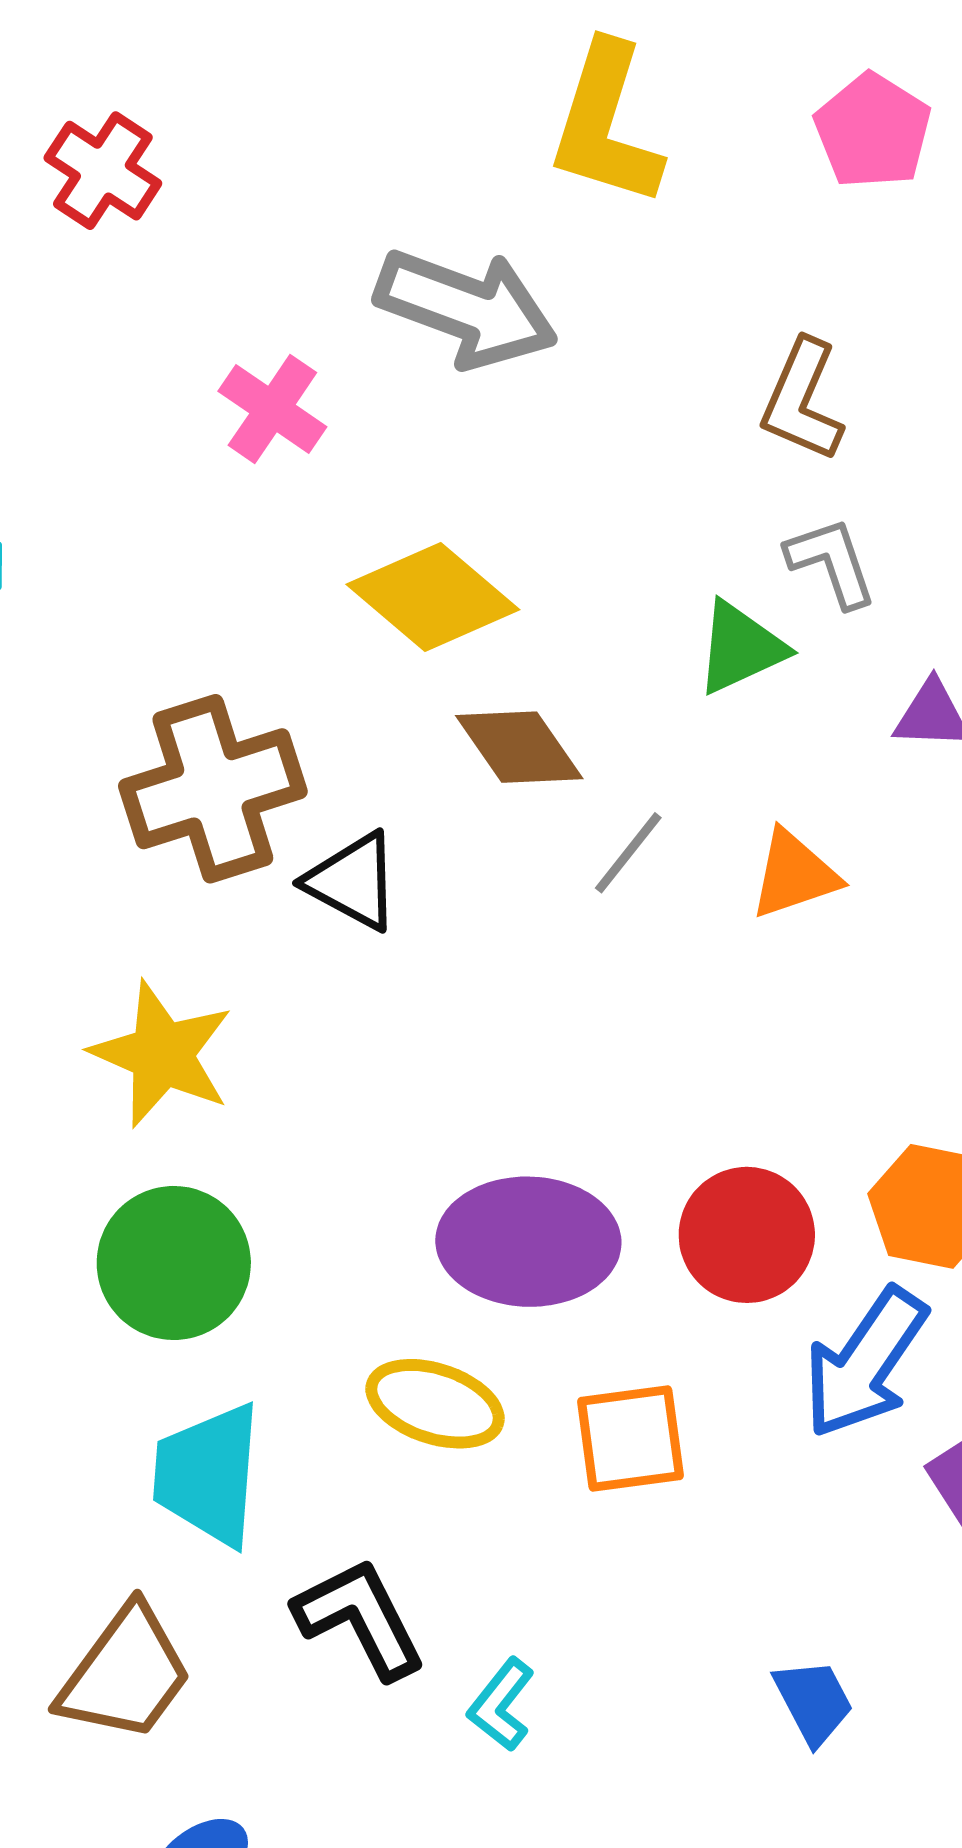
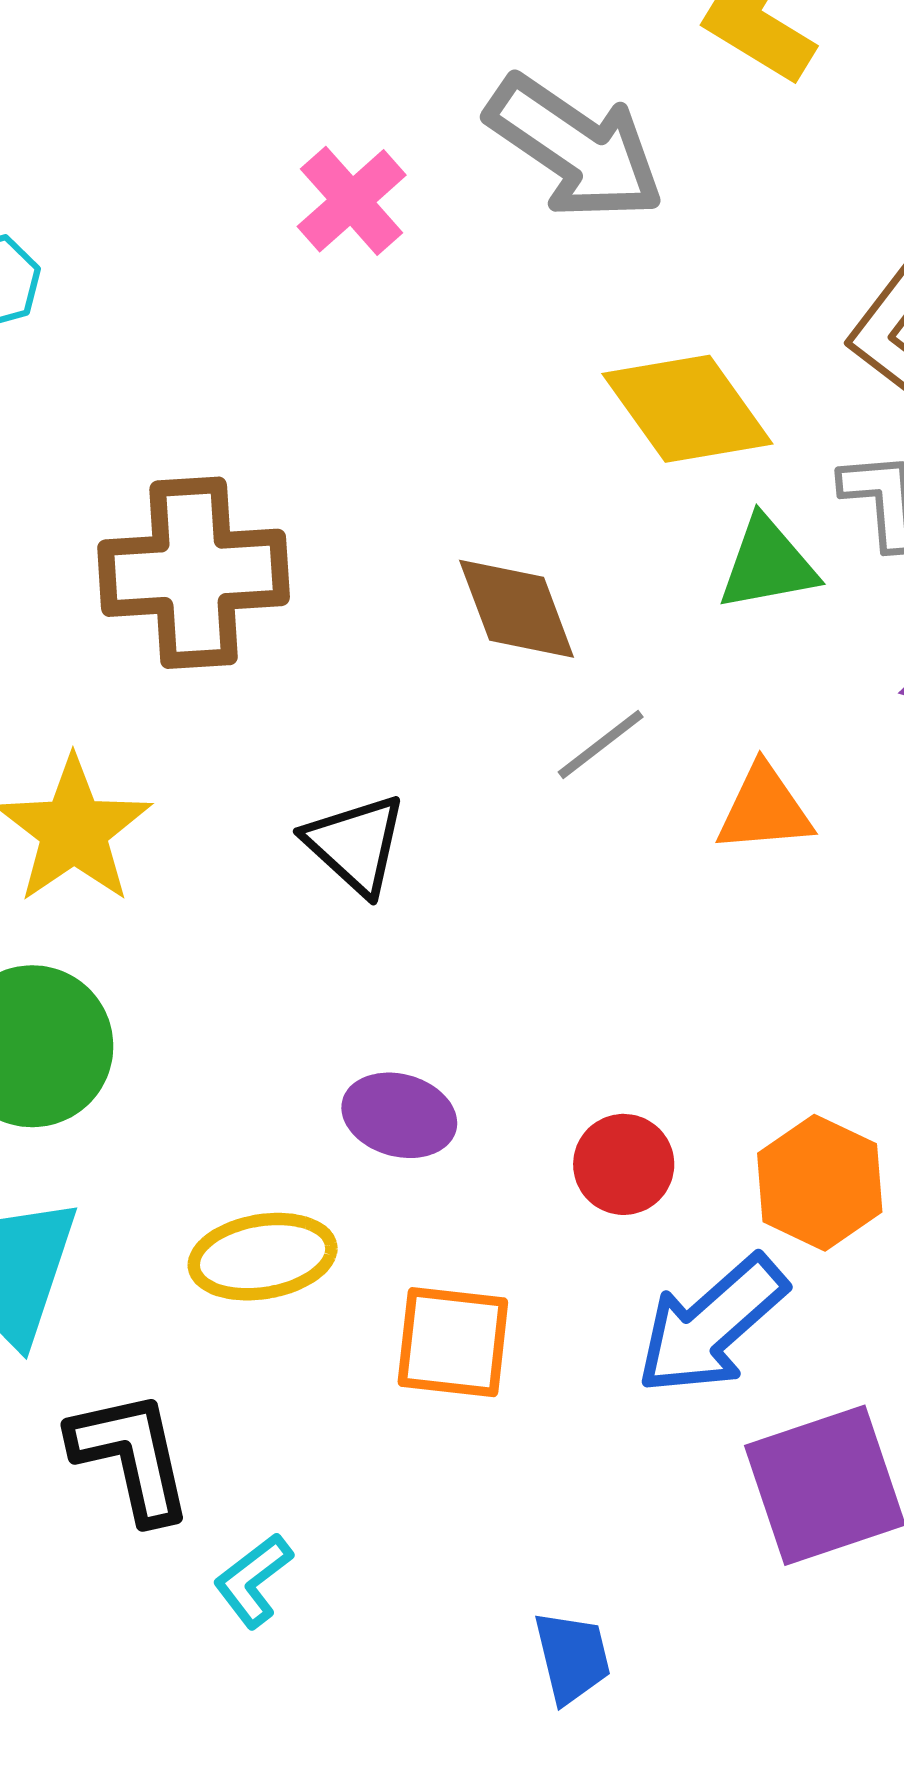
yellow diamond: (433, 597) -> (687, 409), moved
black triangle: (353, 881) -> (355, 844), moved
red circle: (747, 1235) -> (624, 1164), size x0.7
purple ellipse: (528, 1242) -> (399, 1115), size x0.6
yellow ellipse: (435, 1404) -> (263, 1257), turned -42

